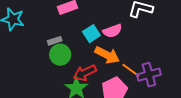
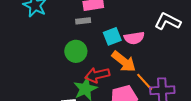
gray rectangle: (55, 41) -> (83, 21), moved

